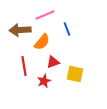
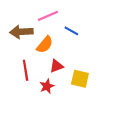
blue line: (67, 29) -> (71, 31), turned -40

